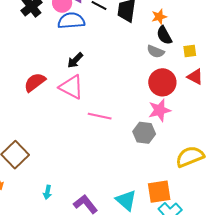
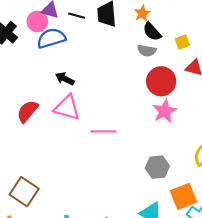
black arrow: (75, 60) -> (65, 79), turned 84
gray hexagon: (144, 133) -> (157, 167), moved

